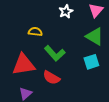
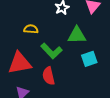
green triangle: (95, 36) -> (77, 35), moved, turned -30
red semicircle: (51, 78) -> (48, 76), turned 48

